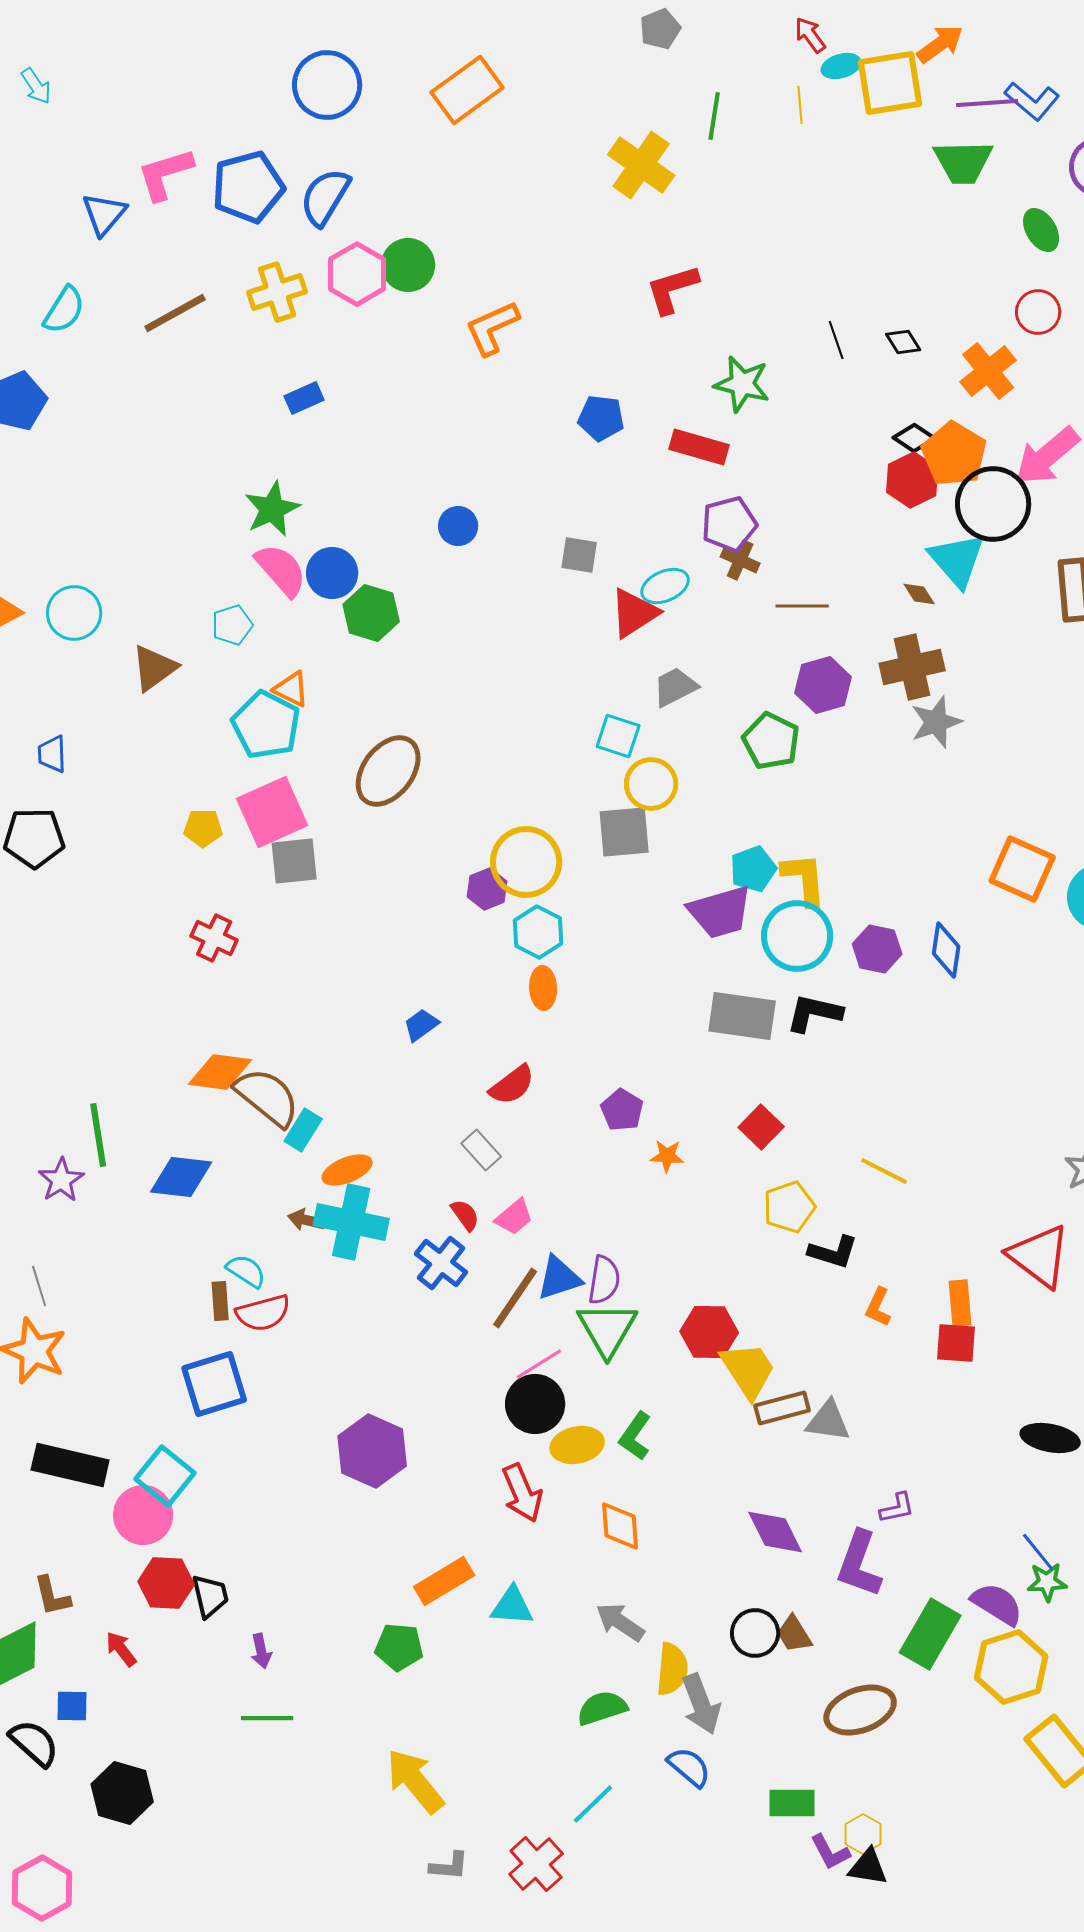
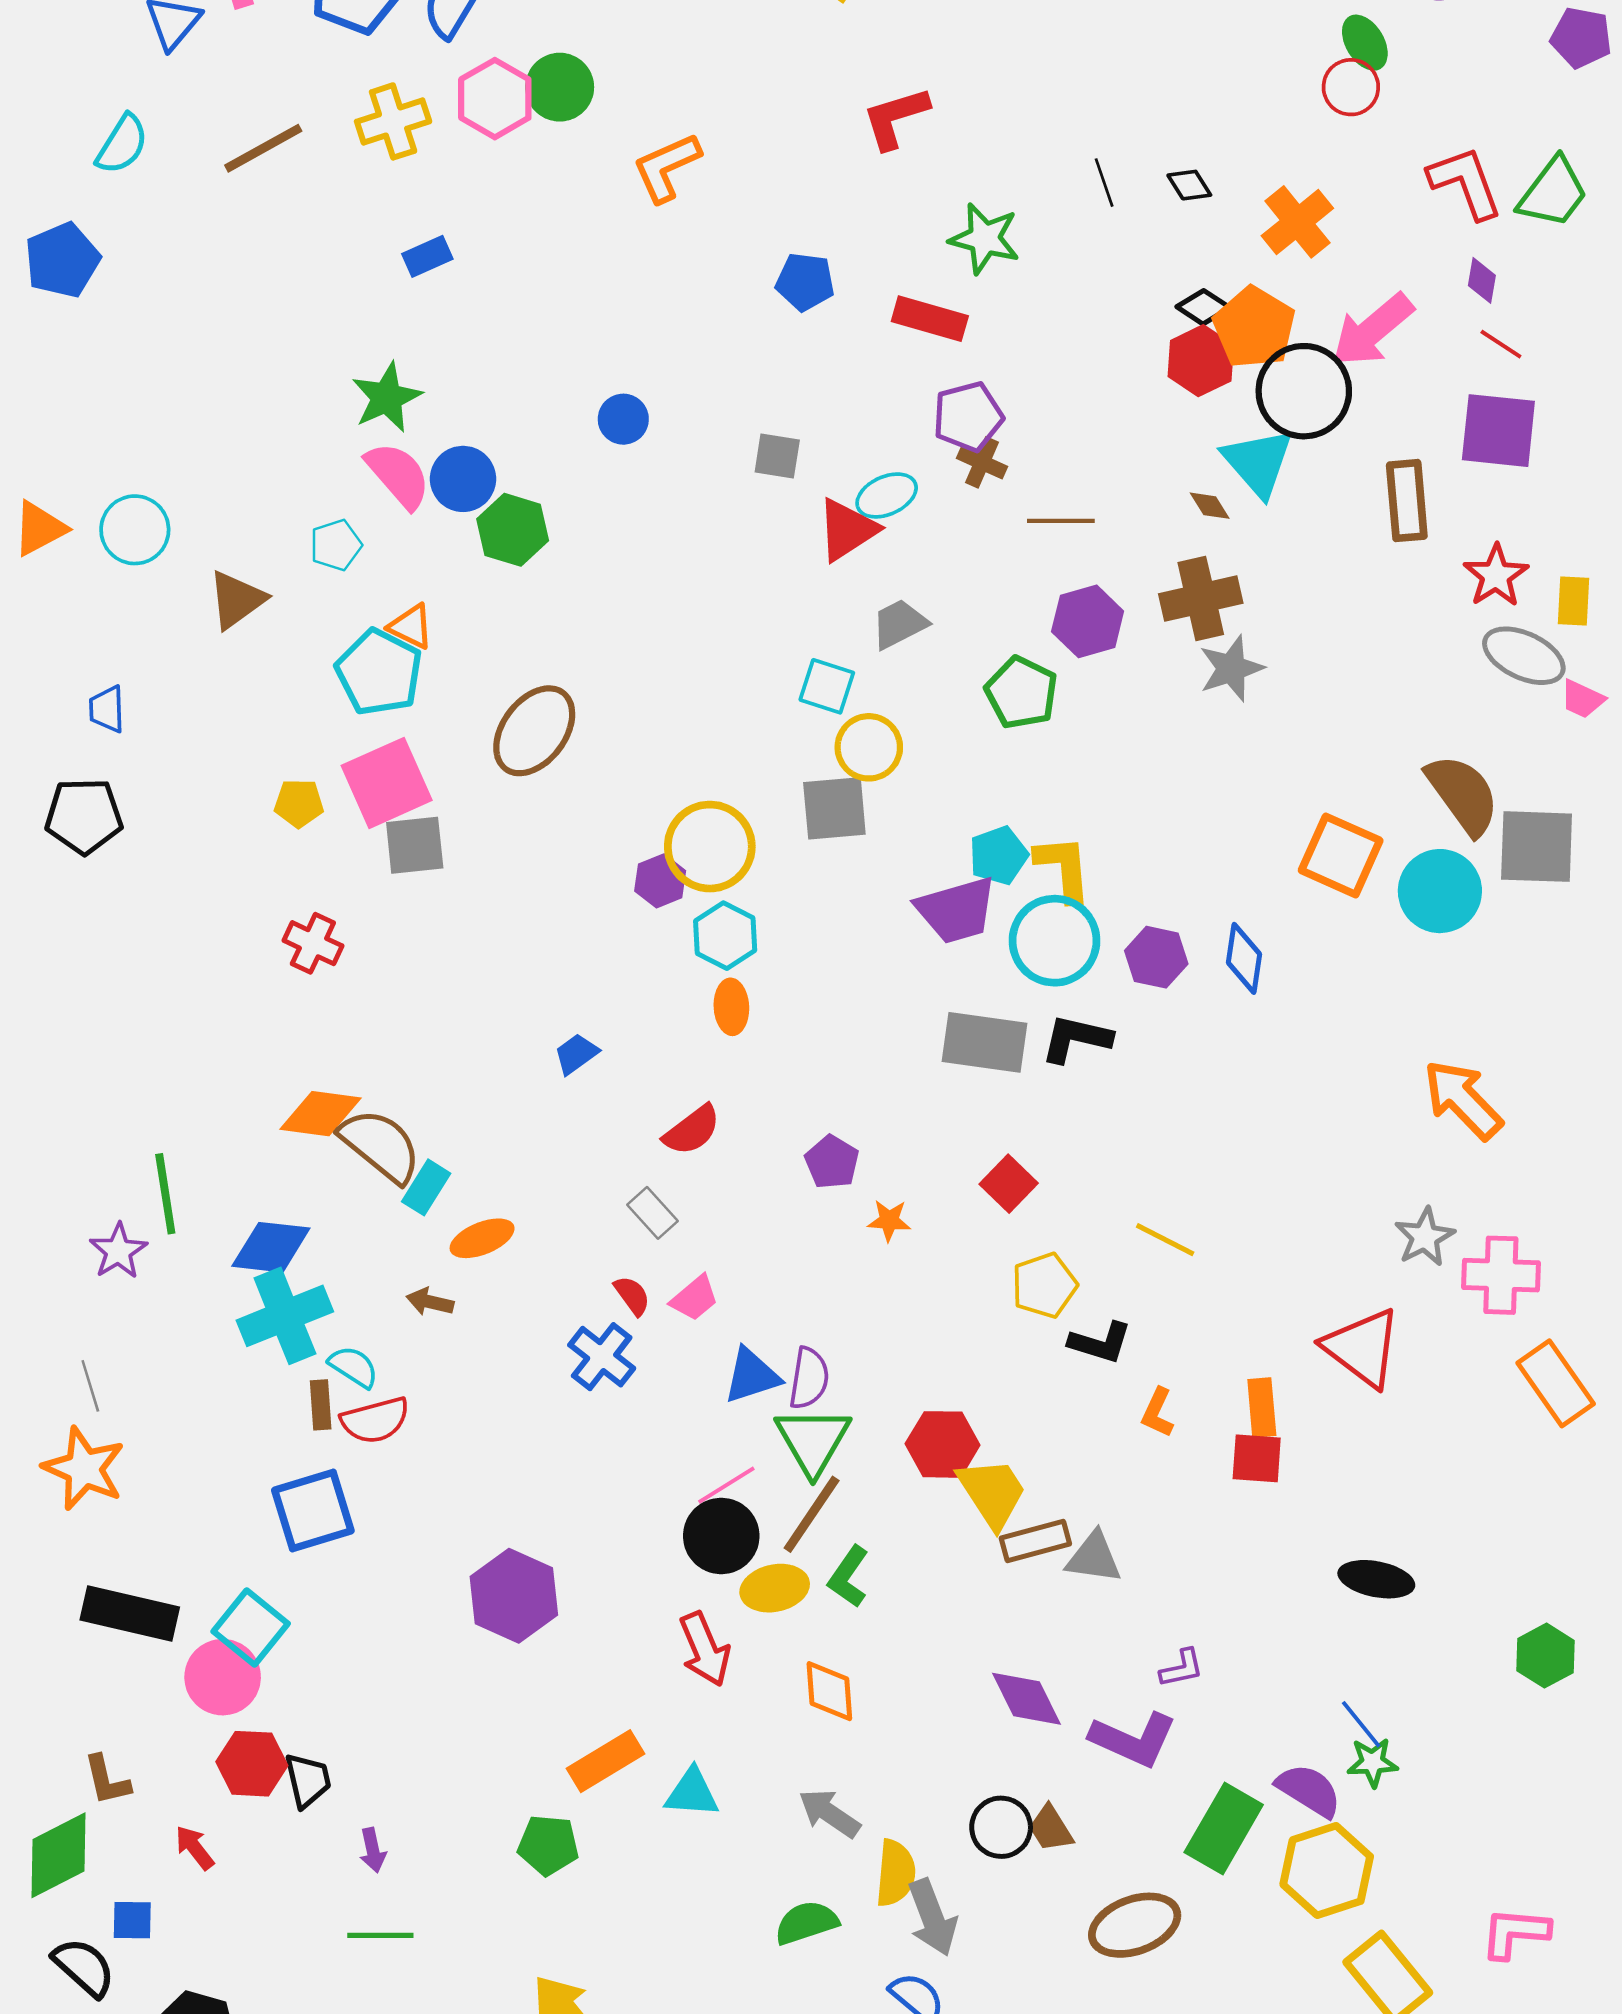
red circle: (1038, 312) -> (1351, 87), moved
cyan cross: (351, 1222) -> (285, 1316), moved, turned -34
brown line: (515, 1298) -> (812, 1514), moved
purple L-shape: (859, 1564) -> (1133, 1739), turned -86

